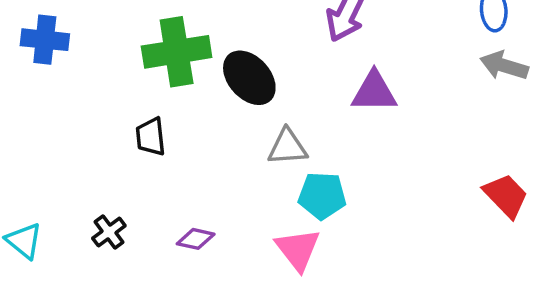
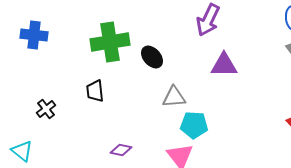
black ellipse: (249, 78) -> (152, 57), size x0.7
black cross: (109, 232) -> (46, 109), moved

